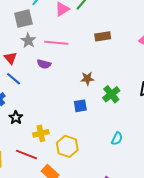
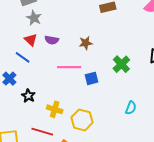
pink line: (56, 43) -> (69, 67), moved
red triangle: (11, 58) -> (31, 40), moved
brown star: (87, 79) -> (86, 43), moved
yellow cross: (41, 133) -> (55, 109), turned 35

